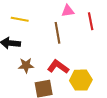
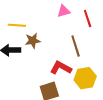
brown line: (57, 33) -> (76, 46), moved
brown star: (26, 65) -> (33, 41), moved

